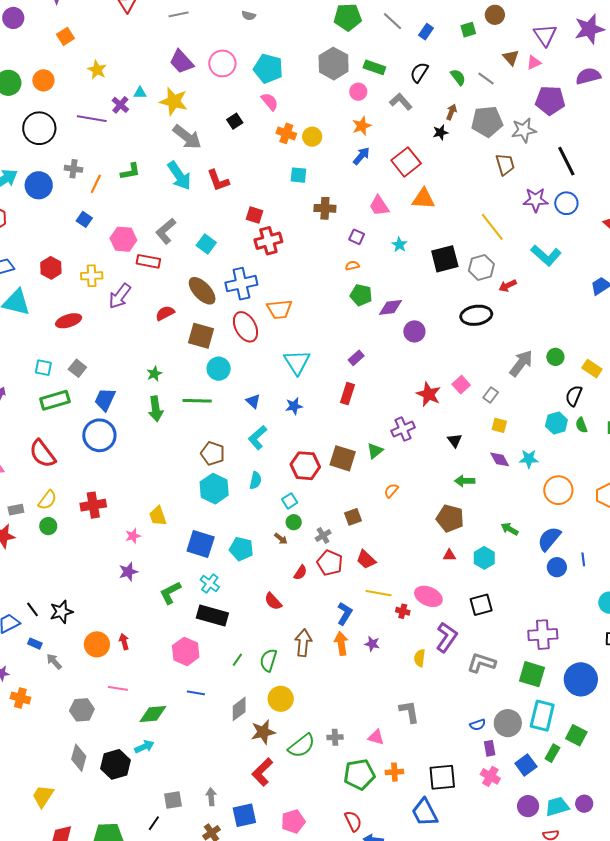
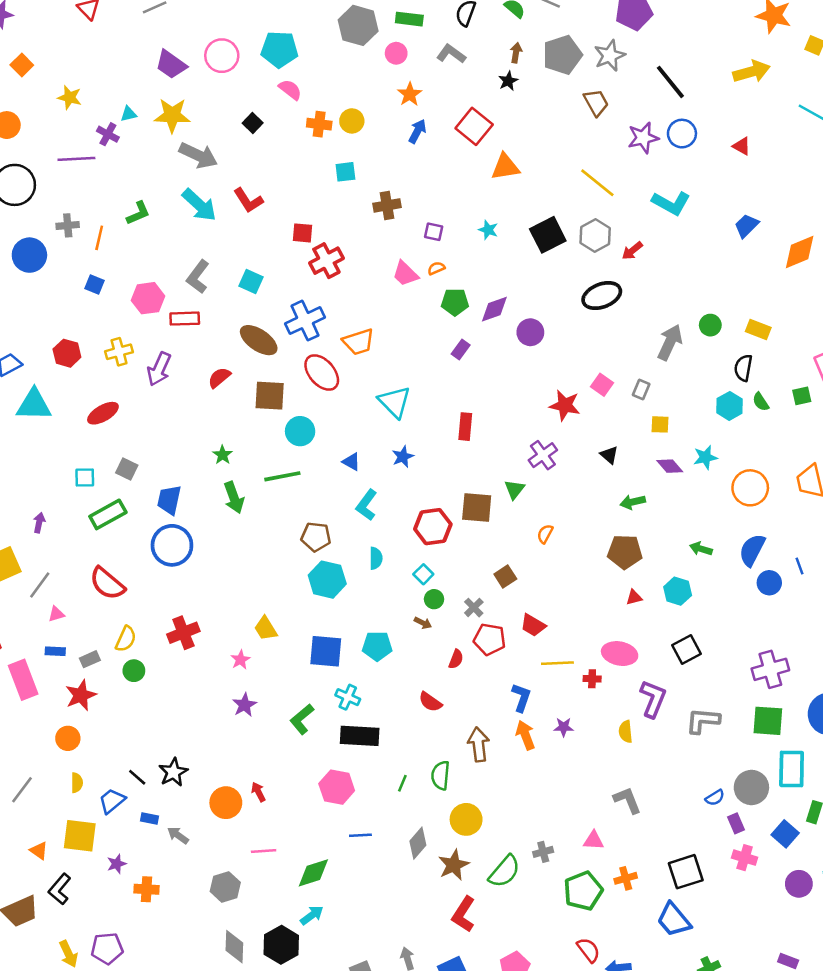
pink trapezoid: (379, 206) -> (405, 274), moved
purple rectangle: (356, 358) -> (461, 350), moved

